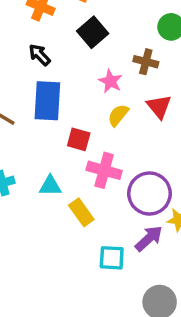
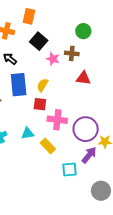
pink star: (110, 81) -> (53, 59), moved
red triangle: (159, 107) -> (83, 78), turned -35
yellow semicircle: (118, 115) -> (43, 85), moved

